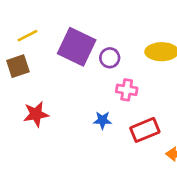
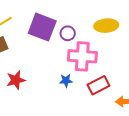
pink cross: (127, 90) -> (82, 56), size x1.8

